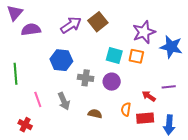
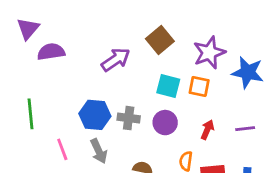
brown square: (98, 22) -> (160, 40), moved
purple arrow: (71, 25) -> (116, 60), moved
blue hexagon: (61, 60) -> (95, 115), moved
red arrow: (149, 96) -> (207, 130), moved, turned 80

